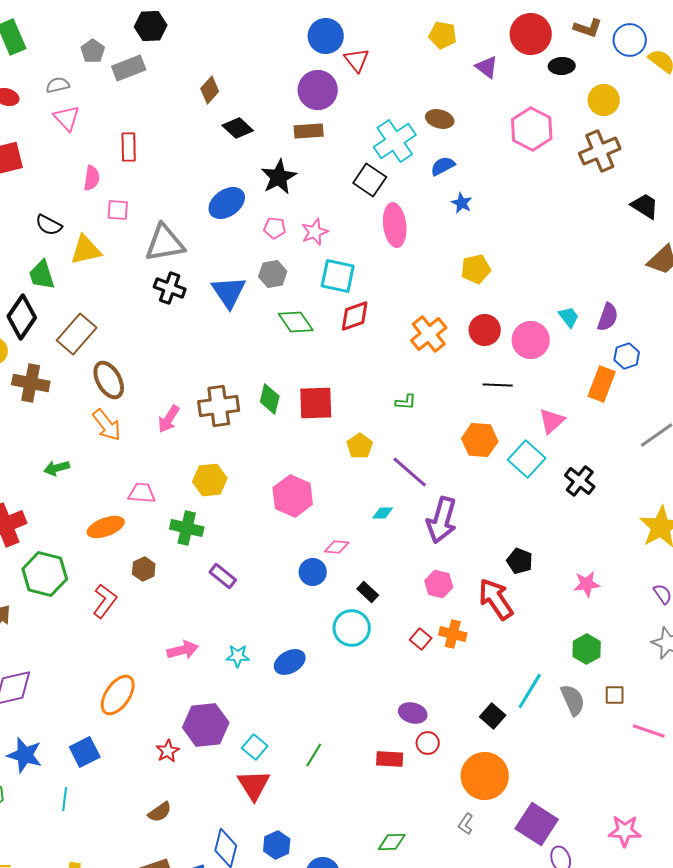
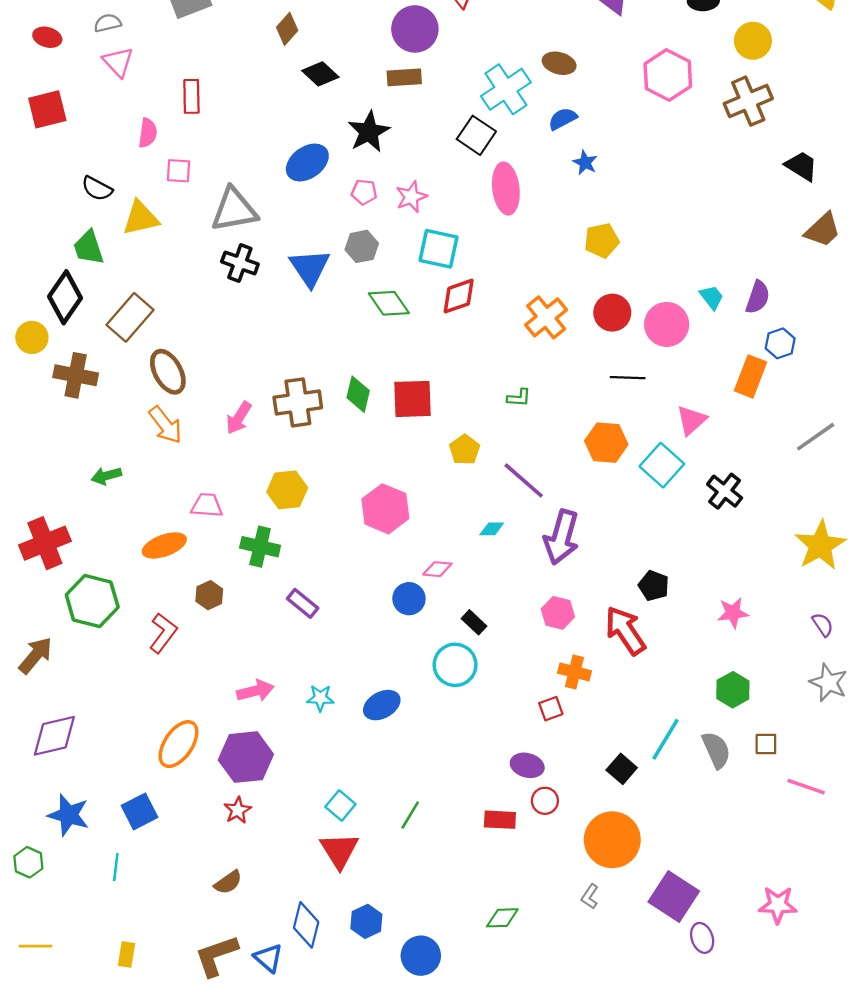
red square: (421, 639) -> (551, 709), moved, turned 30
purple hexagon: (206, 725) -> (246, 757), moved

